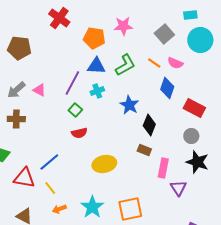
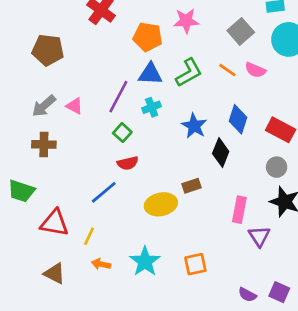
blue diamond: (167, 88) -> (238, 119), moved
brown rectangle: (144, 150) -> (191, 186), moved, turned -40
blue line: (49, 162) -> (104, 192), moved
yellow line: (50, 188) -> (89, 236), turned 64
orange arrow: (59, 209) -> (101, 264), turned 32
orange square: (130, 209) -> (195, 264), size x0.7

